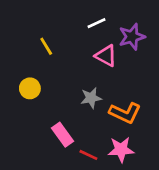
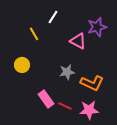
white line: (96, 23) -> (53, 17), moved, turned -32
red line: (88, 155) -> (65, 106), moved

